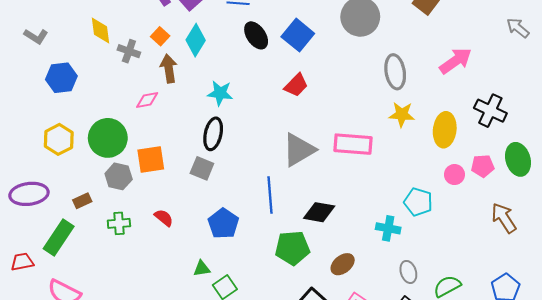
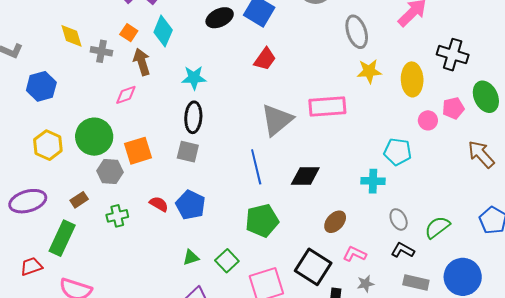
black ellipse: (256, 35) -> (220, 18), turned -72
blue pentagon: (223, 224) -> (190, 205), moved
green pentagon: (292, 248) -> (262, 221), moved
green triangle: (202, 269) -> (191, 258), moved

